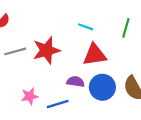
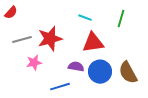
pink star: (30, 96) -> (34, 63), moved

